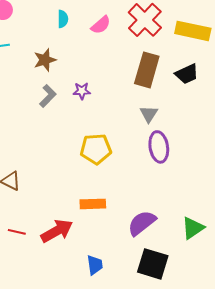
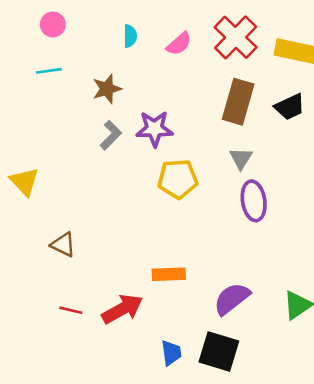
purple star: (82, 91) -> (155, 129), size x1.6
yellow pentagon: (96, 149) -> (178, 179), moved
black square: (153, 264) -> (219, 351), moved

